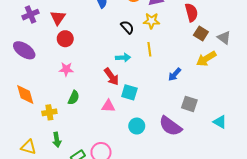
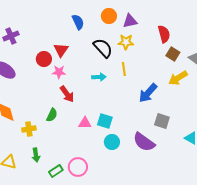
red triangle: (58, 18) -> (61, 50), moved
black semicircle: (127, 27) -> (103, 48), size x1.5
pink star: (66, 69) -> (59, 72), moved
blue arrow: (175, 74) -> (148, 93), size x1.5
red arrow: (112, 77) -> (67, 94), moved
cyan square: (129, 92) -> (105, 121), moved

